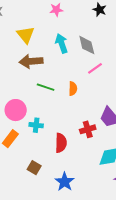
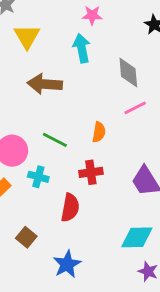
yellow triangle: (26, 35) -> (27, 37), moved
cyan arrow: (62, 43) -> (82, 48), moved
green line: (46, 87) -> (55, 140), moved
red cross: (88, 129) -> (91, 172), moved

